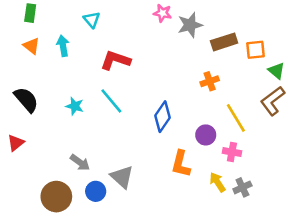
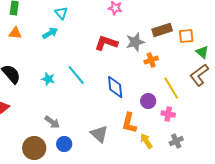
gray star: (190, 25) -> (135, 42), moved
orange triangle: (31, 46) -> (15, 33), turned -32
cyan arrow: (63, 46) -> (50, 33), moved, turned 70
red L-shape: (115, 60) -> (106, 43), moved
blue diamond: (162, 117) -> (115, 87), turned -40
gray triangle: (122, 177) -> (99, 134), moved
yellow arrow: (218, 182) -> (146, 141), moved

